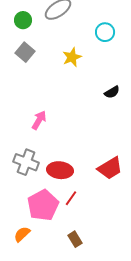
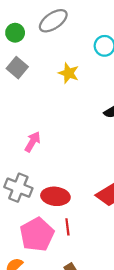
yellow star: (72, 57) -> (69, 73), turned -30
red line: (71, 198) -> (67, 227), turned -42

